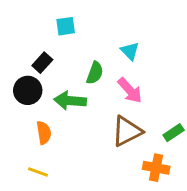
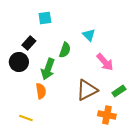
pink arrow: (130, 90) -> (105, 62), moved
green arrow: (70, 101) -> (48, 69), turned -75
orange semicircle: (44, 133) -> (41, 91), moved

